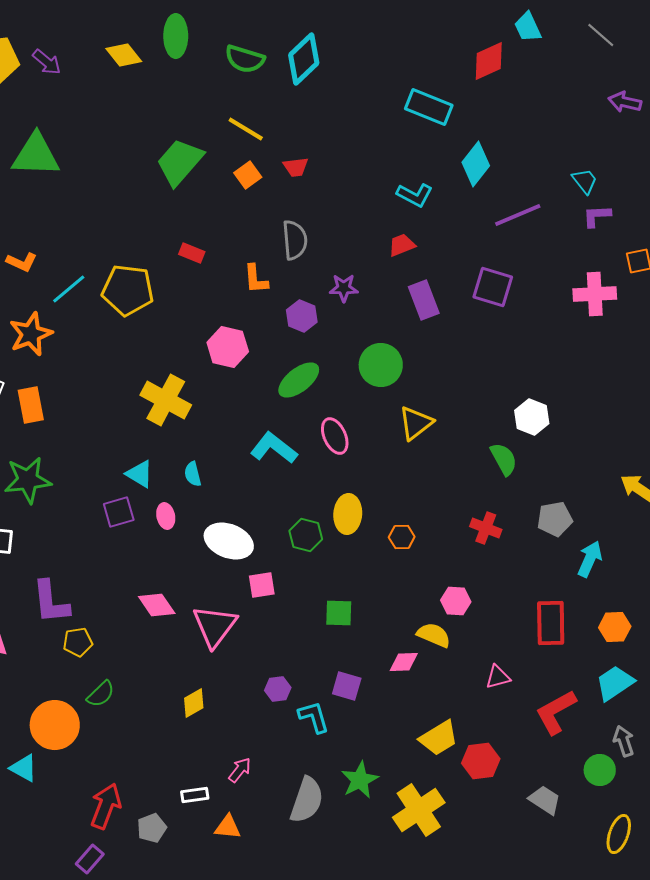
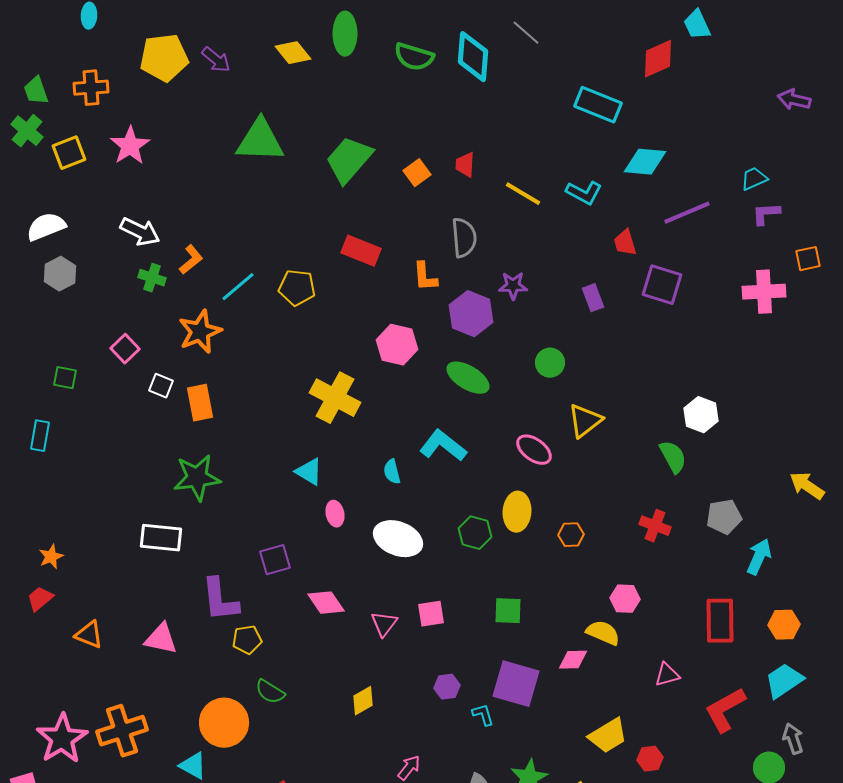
gray line: (601, 35) -> (526, 33), moved
cyan diamond: (304, 59) -> (473, 57), turned -42
yellow line: (246, 129) -> (523, 194), moved
green triangle: (36, 155) -> (260, 141), moved
cyan diamond: (476, 164) -> (645, 162), turned 57
red trapezoid: (296, 167) -> (465, 165), turned 100
cyan trapezoid: (585, 181) -> (754, 179), turned -76
red trapezoid: (402, 245) -> (625, 243), moved, turned -84
red rectangle: (192, 253) -> (361, 251), size x1.5
orange L-shape: (22, 262) -> (191, 260), turned -64
yellow pentagon: (128, 290) -> (297, 288), size x0.7
purple rectangle: (424, 300) -> (593, 298), size x0.7
purple hexagon: (302, 316) -> (471, 314), size x1.4
green circle: (381, 365) -> (550, 363), size x0.7
green ellipse: (299, 380) -> (468, 378), turned 69
pink ellipse: (335, 436) -> (534, 450), moved, turned -30
cyan semicircle: (193, 474) -> (392, 472), moved
purple square: (119, 512) -> (275, 560), moved
pink square: (262, 585) -> (431, 614), moved
pink triangle: (215, 626) -> (384, 624), size x0.6
purple square: (347, 686) -> (516, 684), size x1.6
green semicircle: (101, 694) -> (270, 692), turned 76
cyan L-shape: (314, 717) -> (483, 715), size x0.7
red hexagon: (481, 761) -> (650, 759), size x0.7

